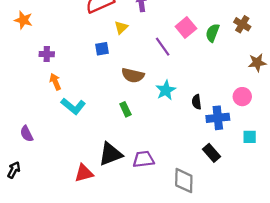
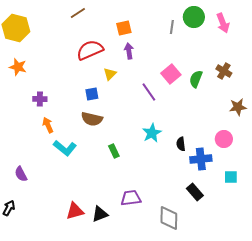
brown semicircle: (133, 75) -> (92, 119), moved
black triangle: (111, 154) -> (100, 214), moved, size x0.7

